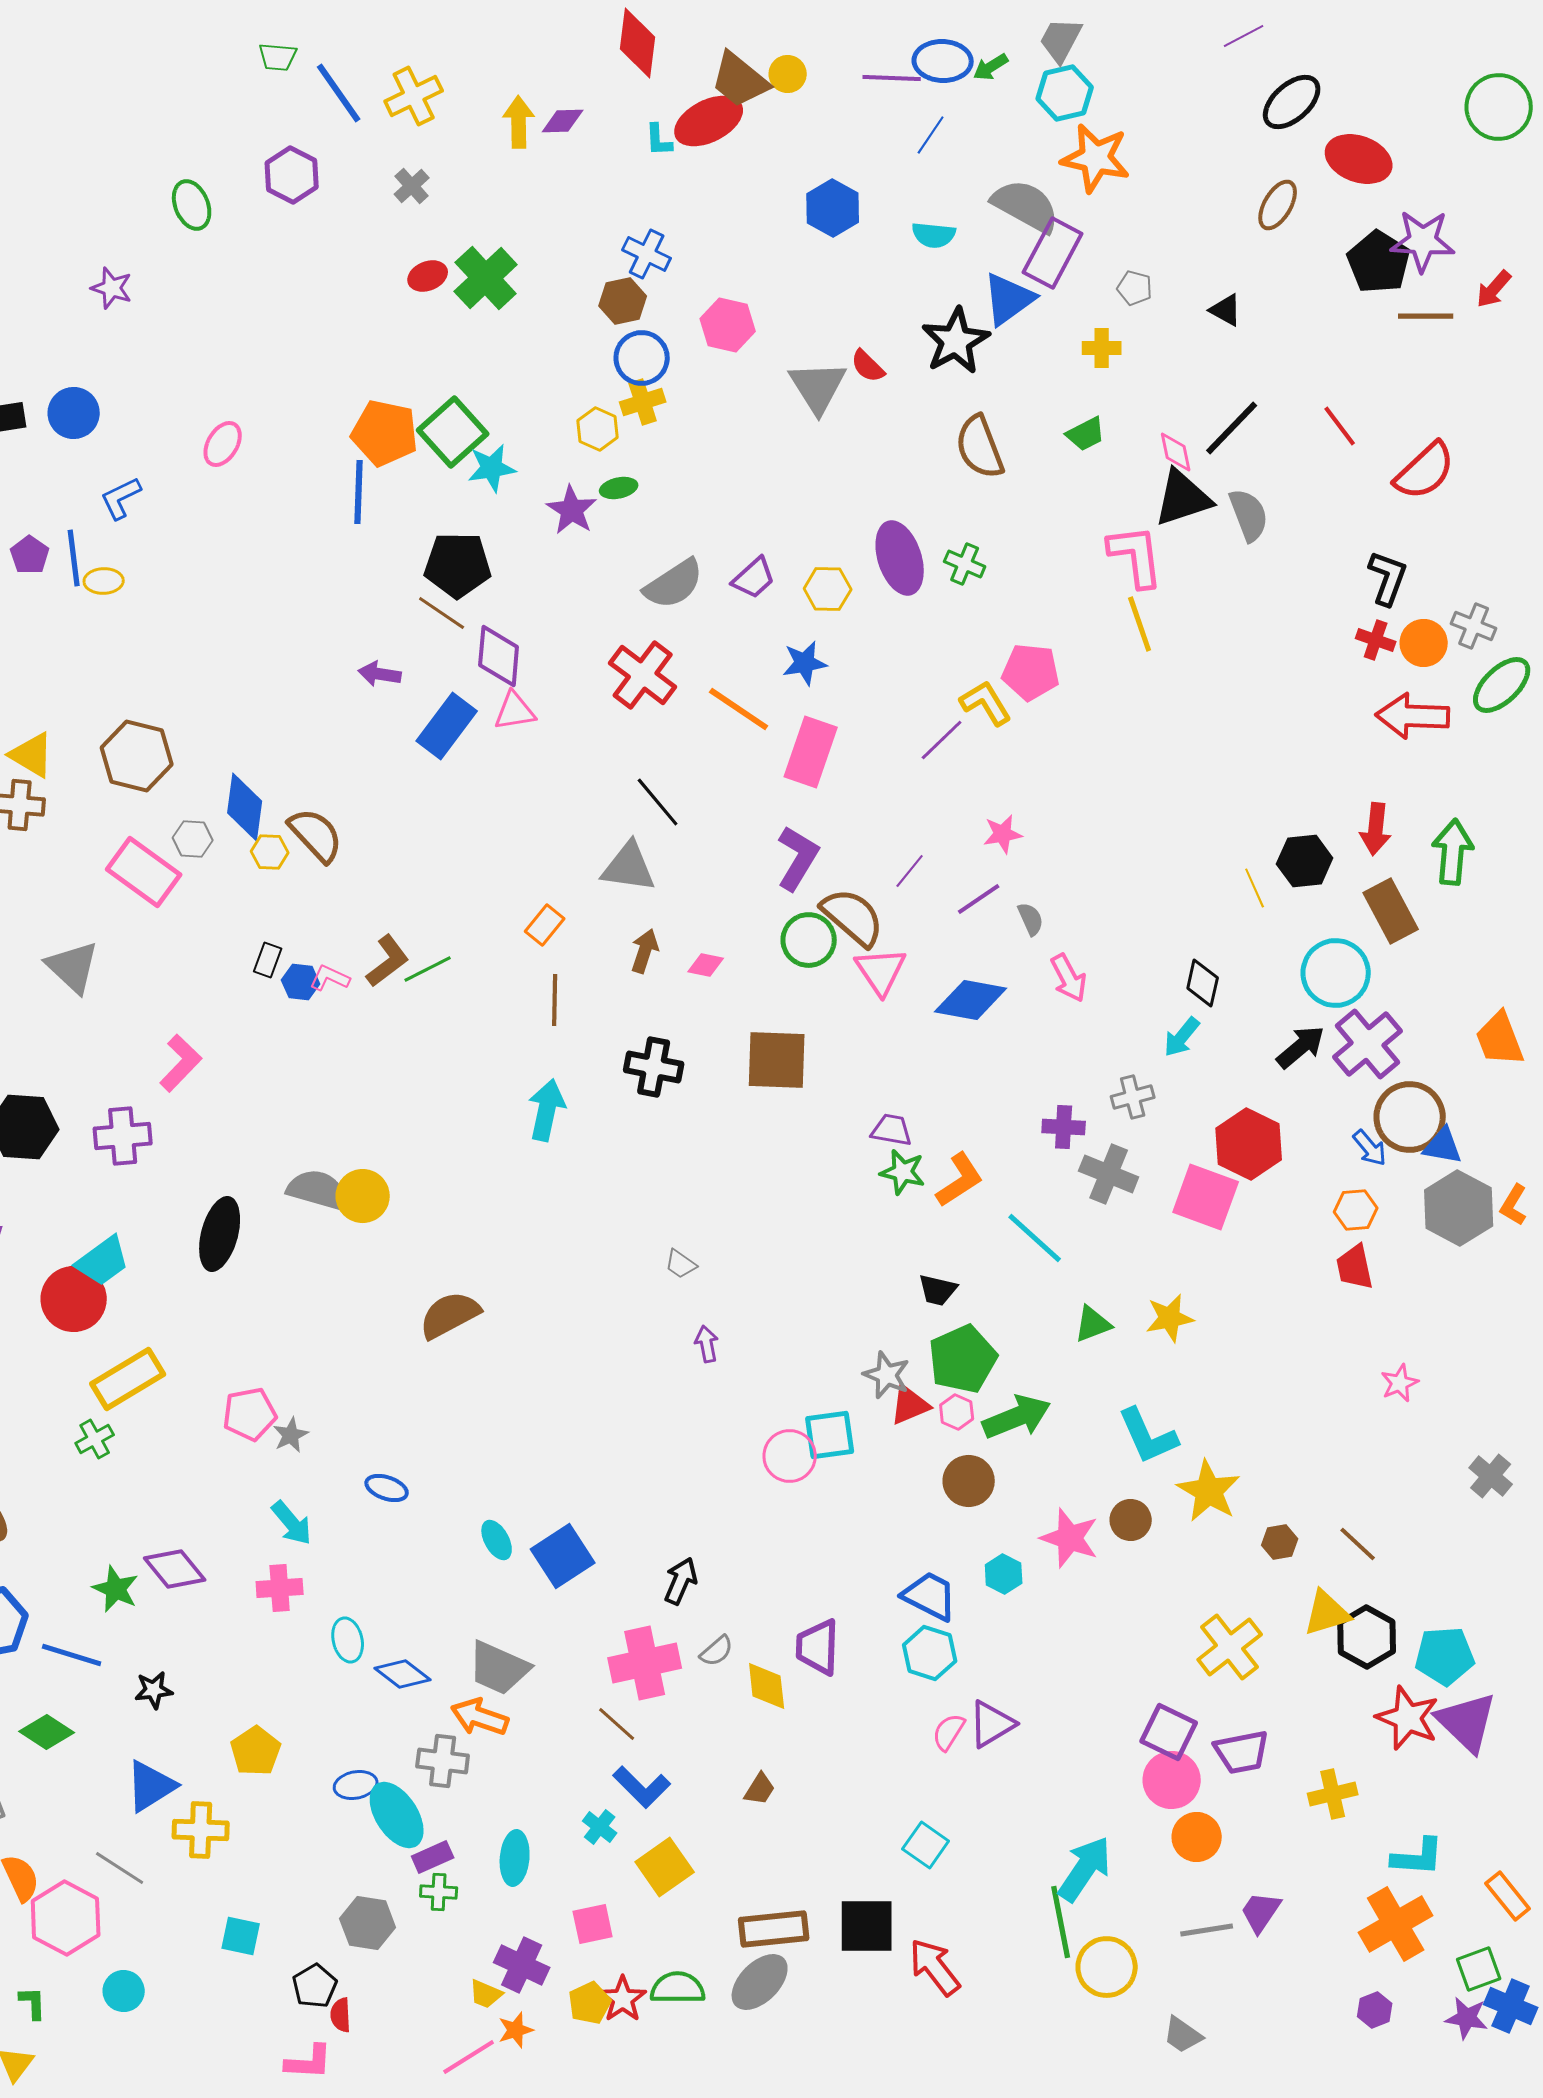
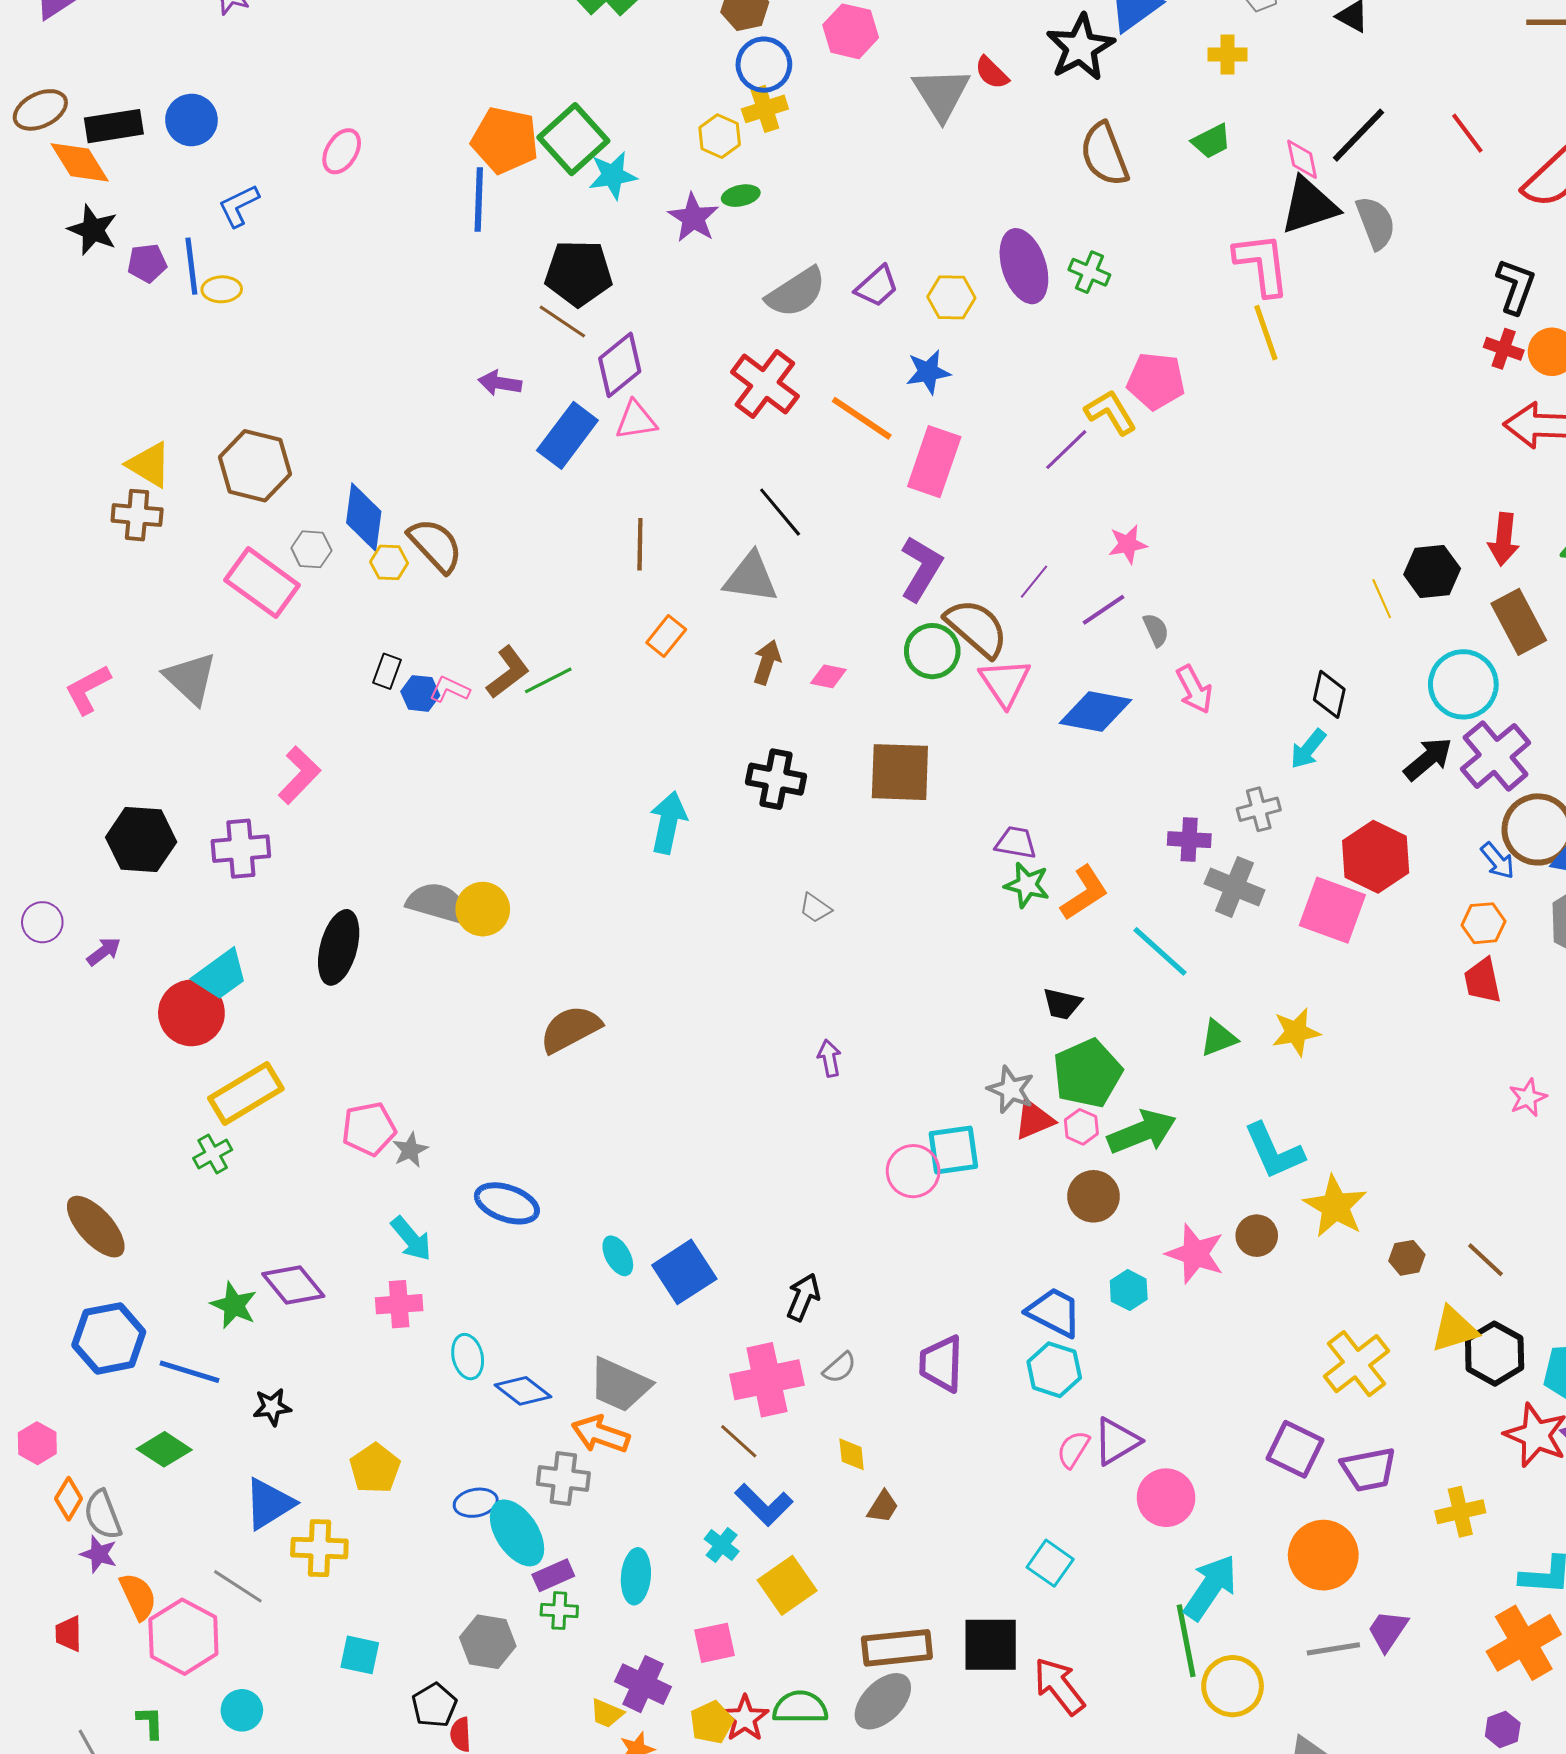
purple pentagon: (30, 555) -> (147, 263), turned 30
purple diamond: (499, 656) -> (620, 365), turned 46
brown line: (555, 1000) -> (640, 544), moved
gray trapezoid: (681, 1264) -> (815, 908), moved
blue ellipse: (387, 1488) -> (507, 1203), size x1.5
yellow diamond: (767, 1686) -> (852, 1454), moved, size x0.7
pink circle: (1172, 1780) -> (1166, 1498), moved
orange circle: (1197, 1837) -> (1323, 1555), size x1.4

